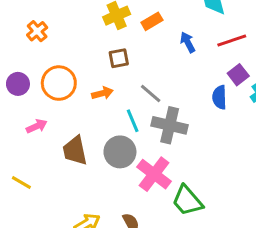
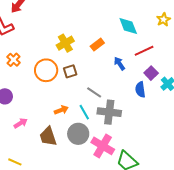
orange rectangle: (152, 21) -> (97, 45), moved
blue arrow: (188, 42) -> (119, 64), moved
orange circle: (59, 83) -> (46, 70), moved
orange arrow: (102, 93) -> (61, 110), moved

